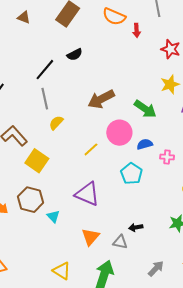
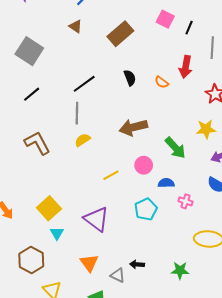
orange semicircle: (114, 17) -> (162, 82), moved, size x0.6
red arrow: (137, 30) -> (186, 67), size x1.5
black semicircle: (75, 55) -> (130, 78), moved, turned -98
pink circle: (119, 133) -> (144, 165), size x0.7
yellow square: (37, 161) -> (49, 208), moved
brown hexagon: (31, 200) -> (31, 260), moved
orange triangle: (90, 237) -> (89, 263), turned -30

